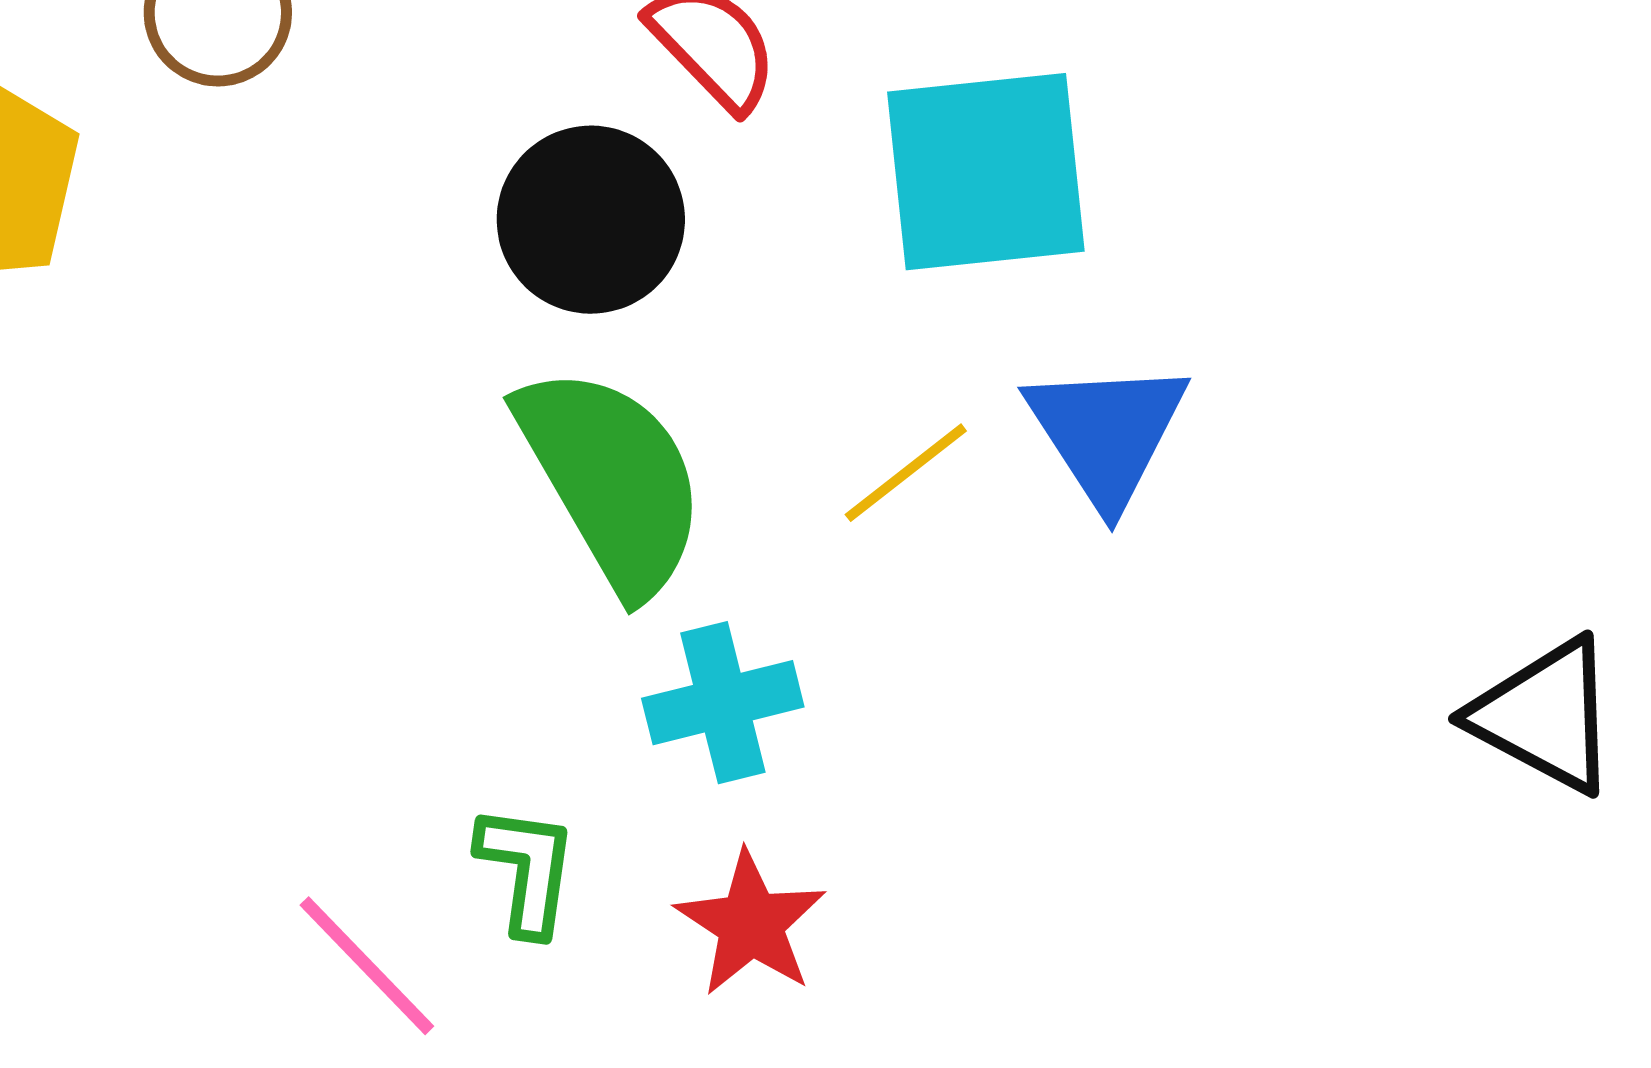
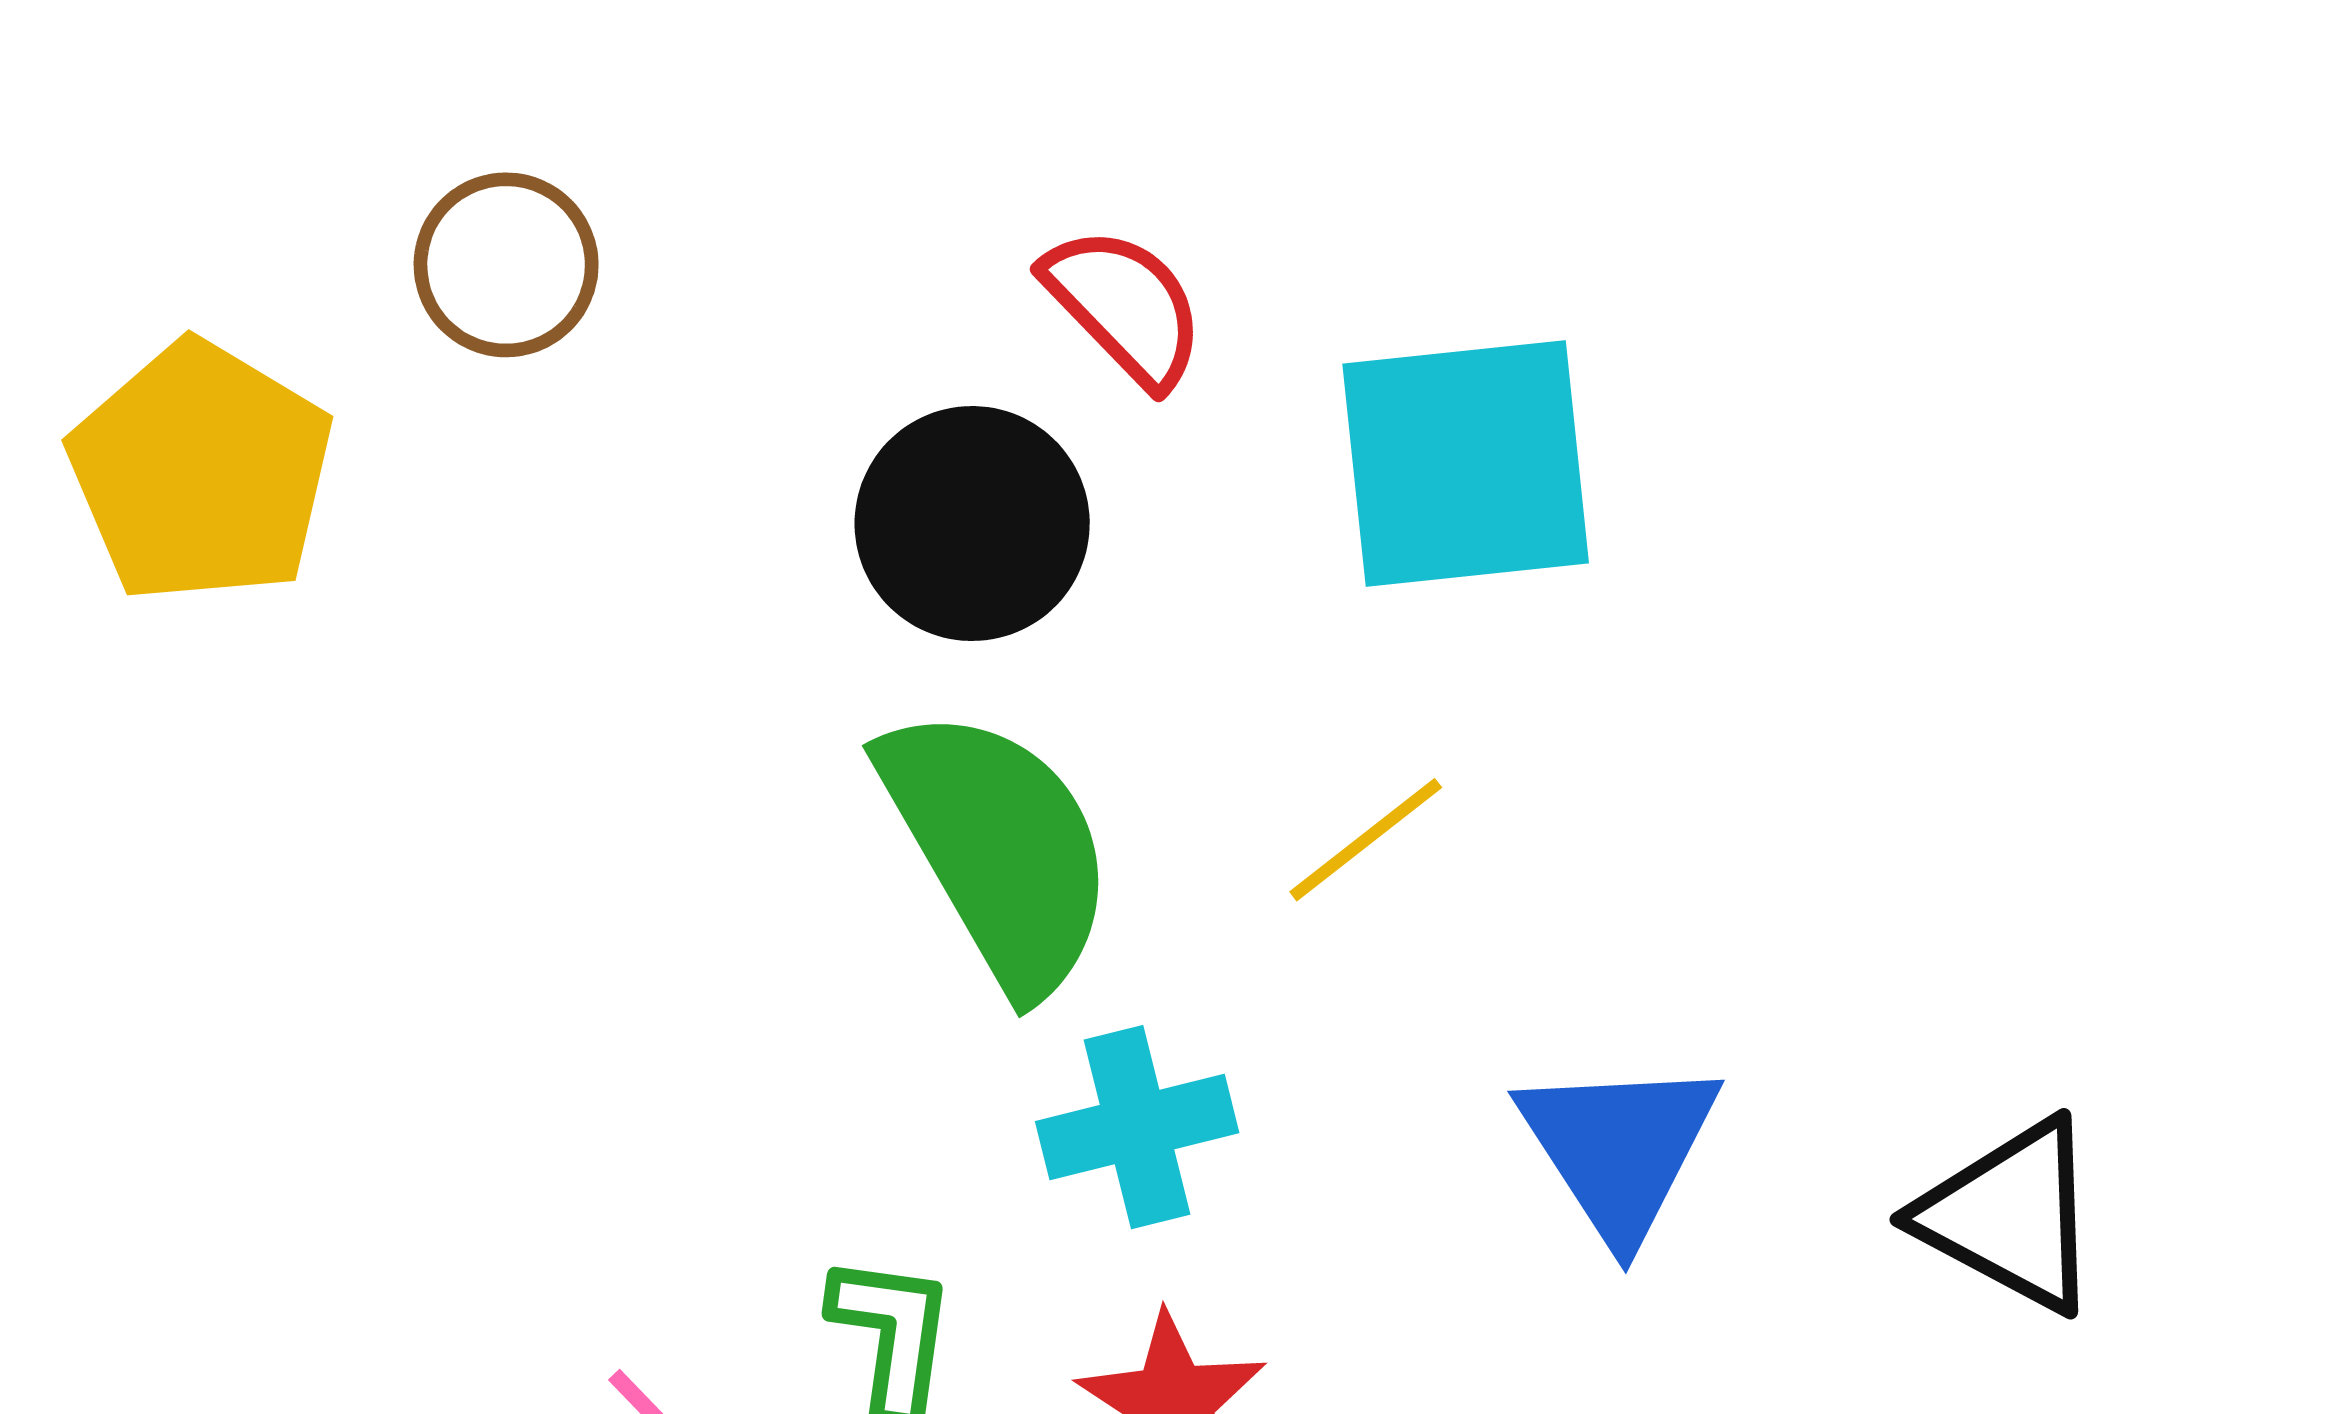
blue triangle: (1107, 433) -> (1619, 1148), moved
black triangle: (1545, 716) -> (2010, 1216), moved

